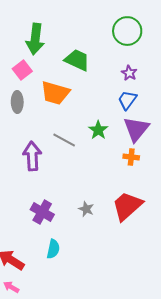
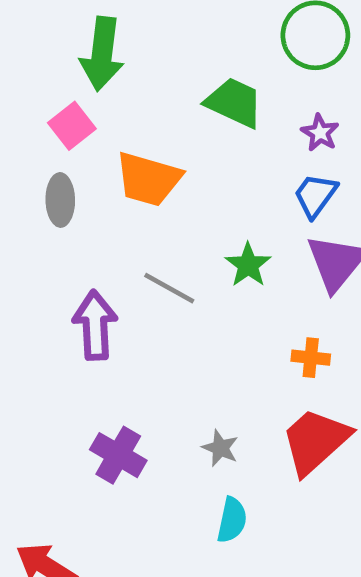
green trapezoid: (77, 60) -> (234, 103), moved
orange cross: (131, 157) -> (311, 358), moved
cyan semicircle: (53, 249) -> (232, 520), moved

